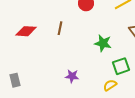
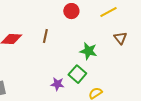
green square: (121, 66) -> (77, 74), moved, turned -30

